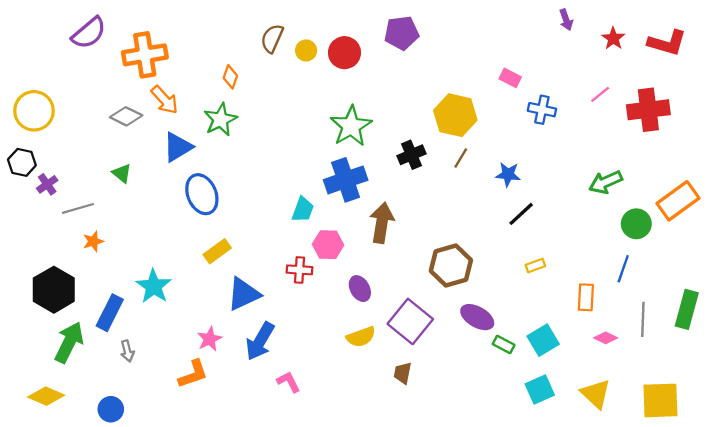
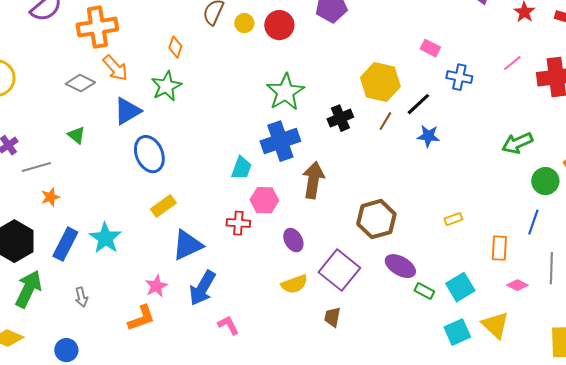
black line: (521, 214) -> (418, 104), moved
blue rectangle: (110, 313) -> (65, 244), moved
yellow triangle: (596, 394) -> (495, 325), moved

